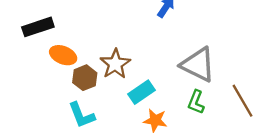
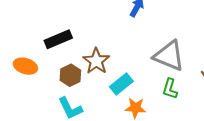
black rectangle: (38, 27) -> (58, 39), moved
orange ellipse: (63, 55) -> (25, 66), moved

